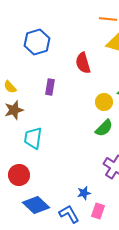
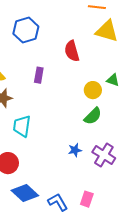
blue star: (84, 193) -> (75, 150), moved

